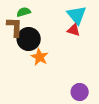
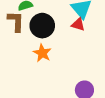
black circle: (29, 39) -> (42, 26), moved

